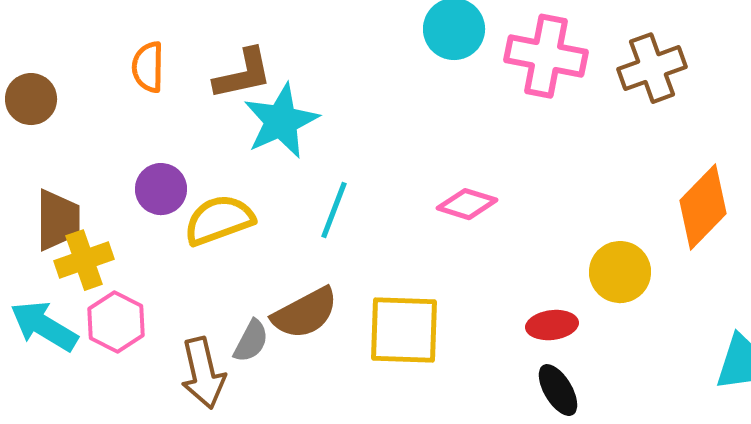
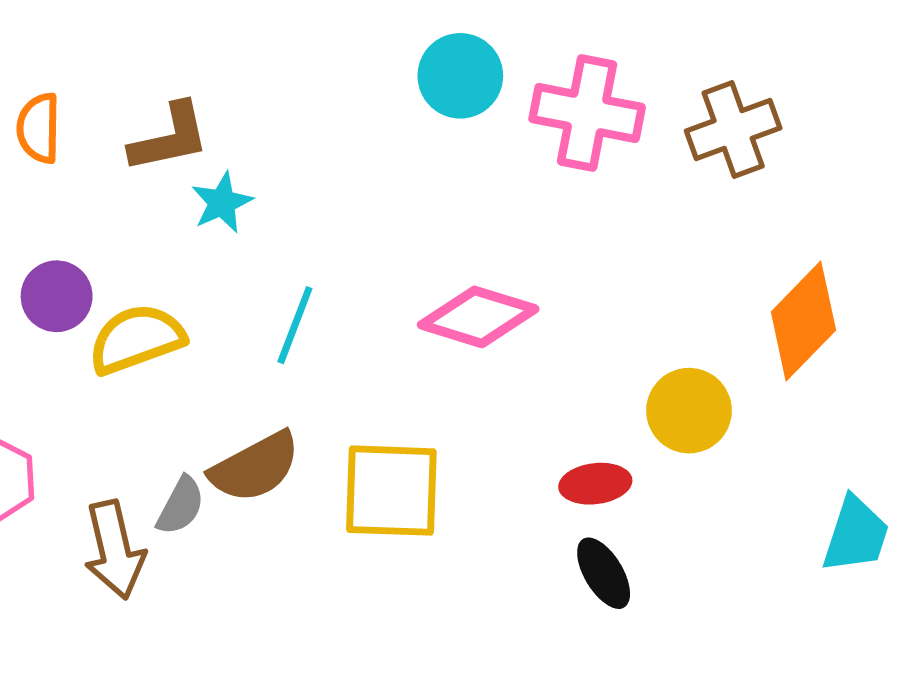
cyan star: (281, 121) -> (222, 203), size x0.6
pink diamond: (467, 204) -> (478, 317), size x1.4

